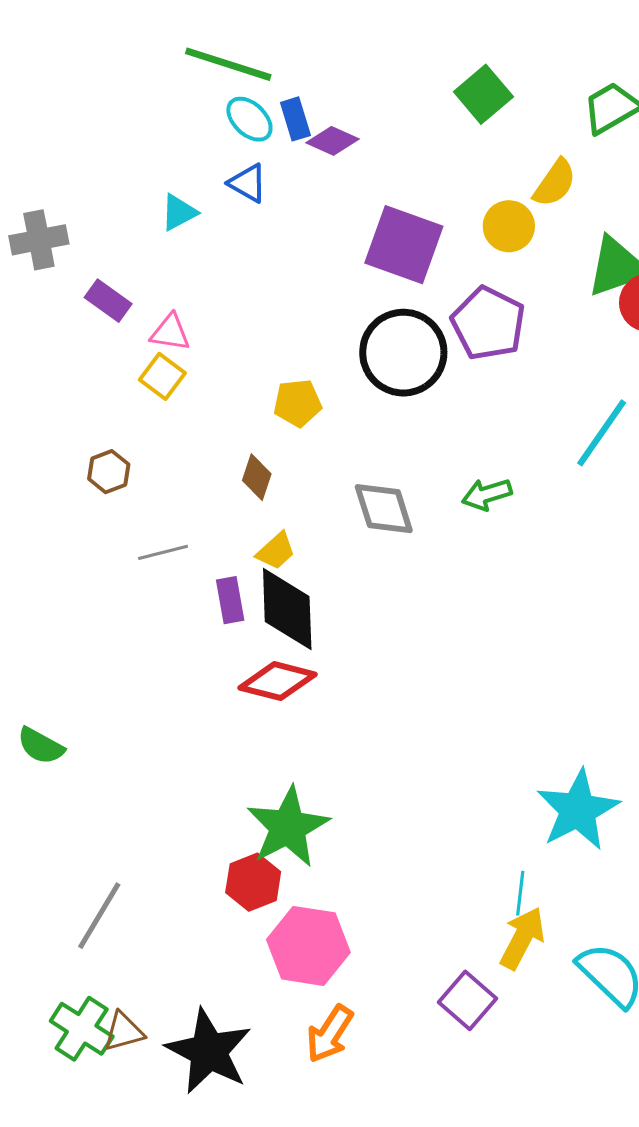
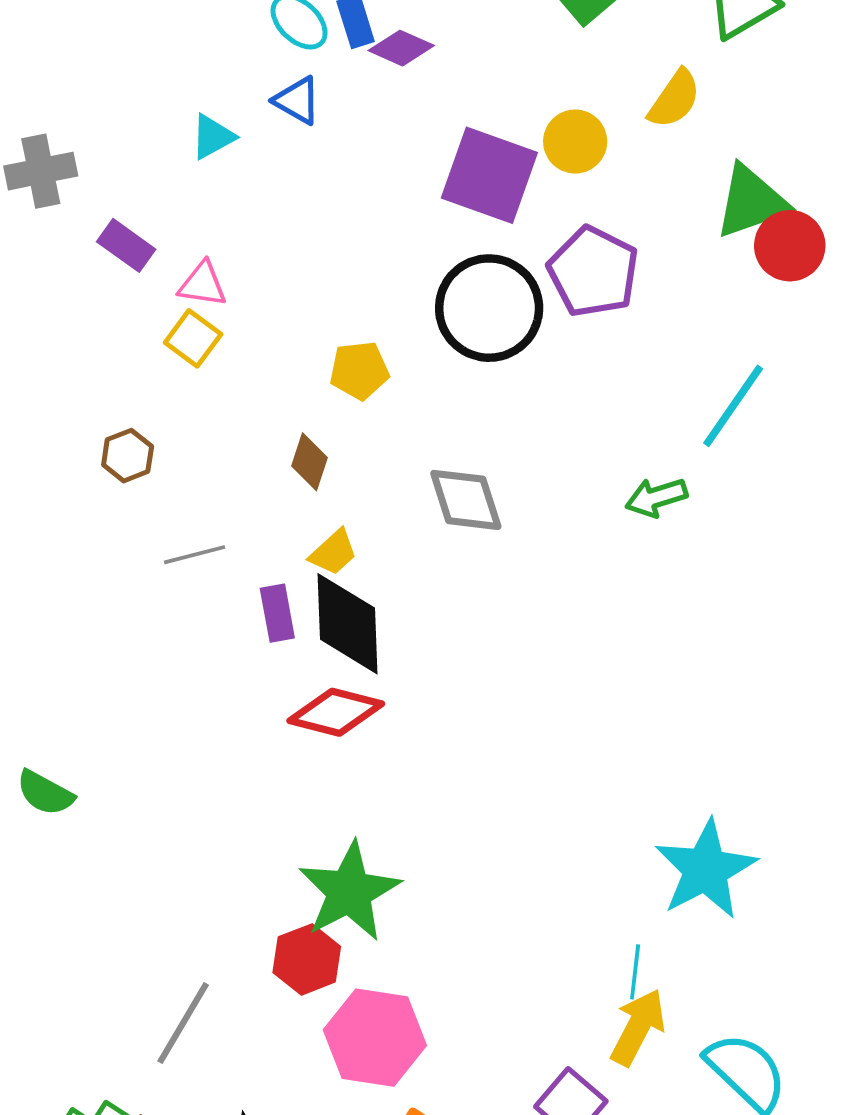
yellow circle: (509, 226) -> (575, 142), moved
green arrow: (487, 494) -> (656, 497), moved
gray line: (99, 916) -> (183, 1023), moved

